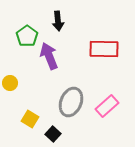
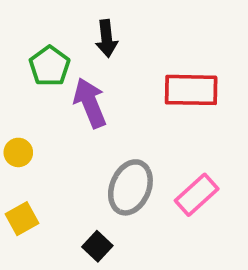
yellow square: (30, 119) -> (22, 219), moved, turned 30

